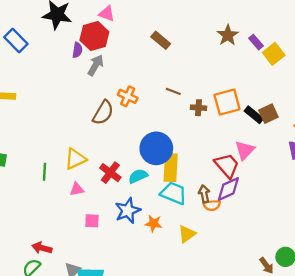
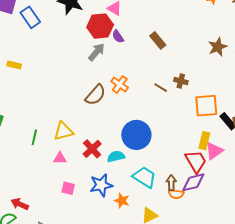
purple semicircle: (77, 50) -> (118, 36), moved, turned 128
brown cross: (199, 108) -> (181, 81), moved
yellow rectangle: (171, 168) -> (204, 141), moved, size x0.7

